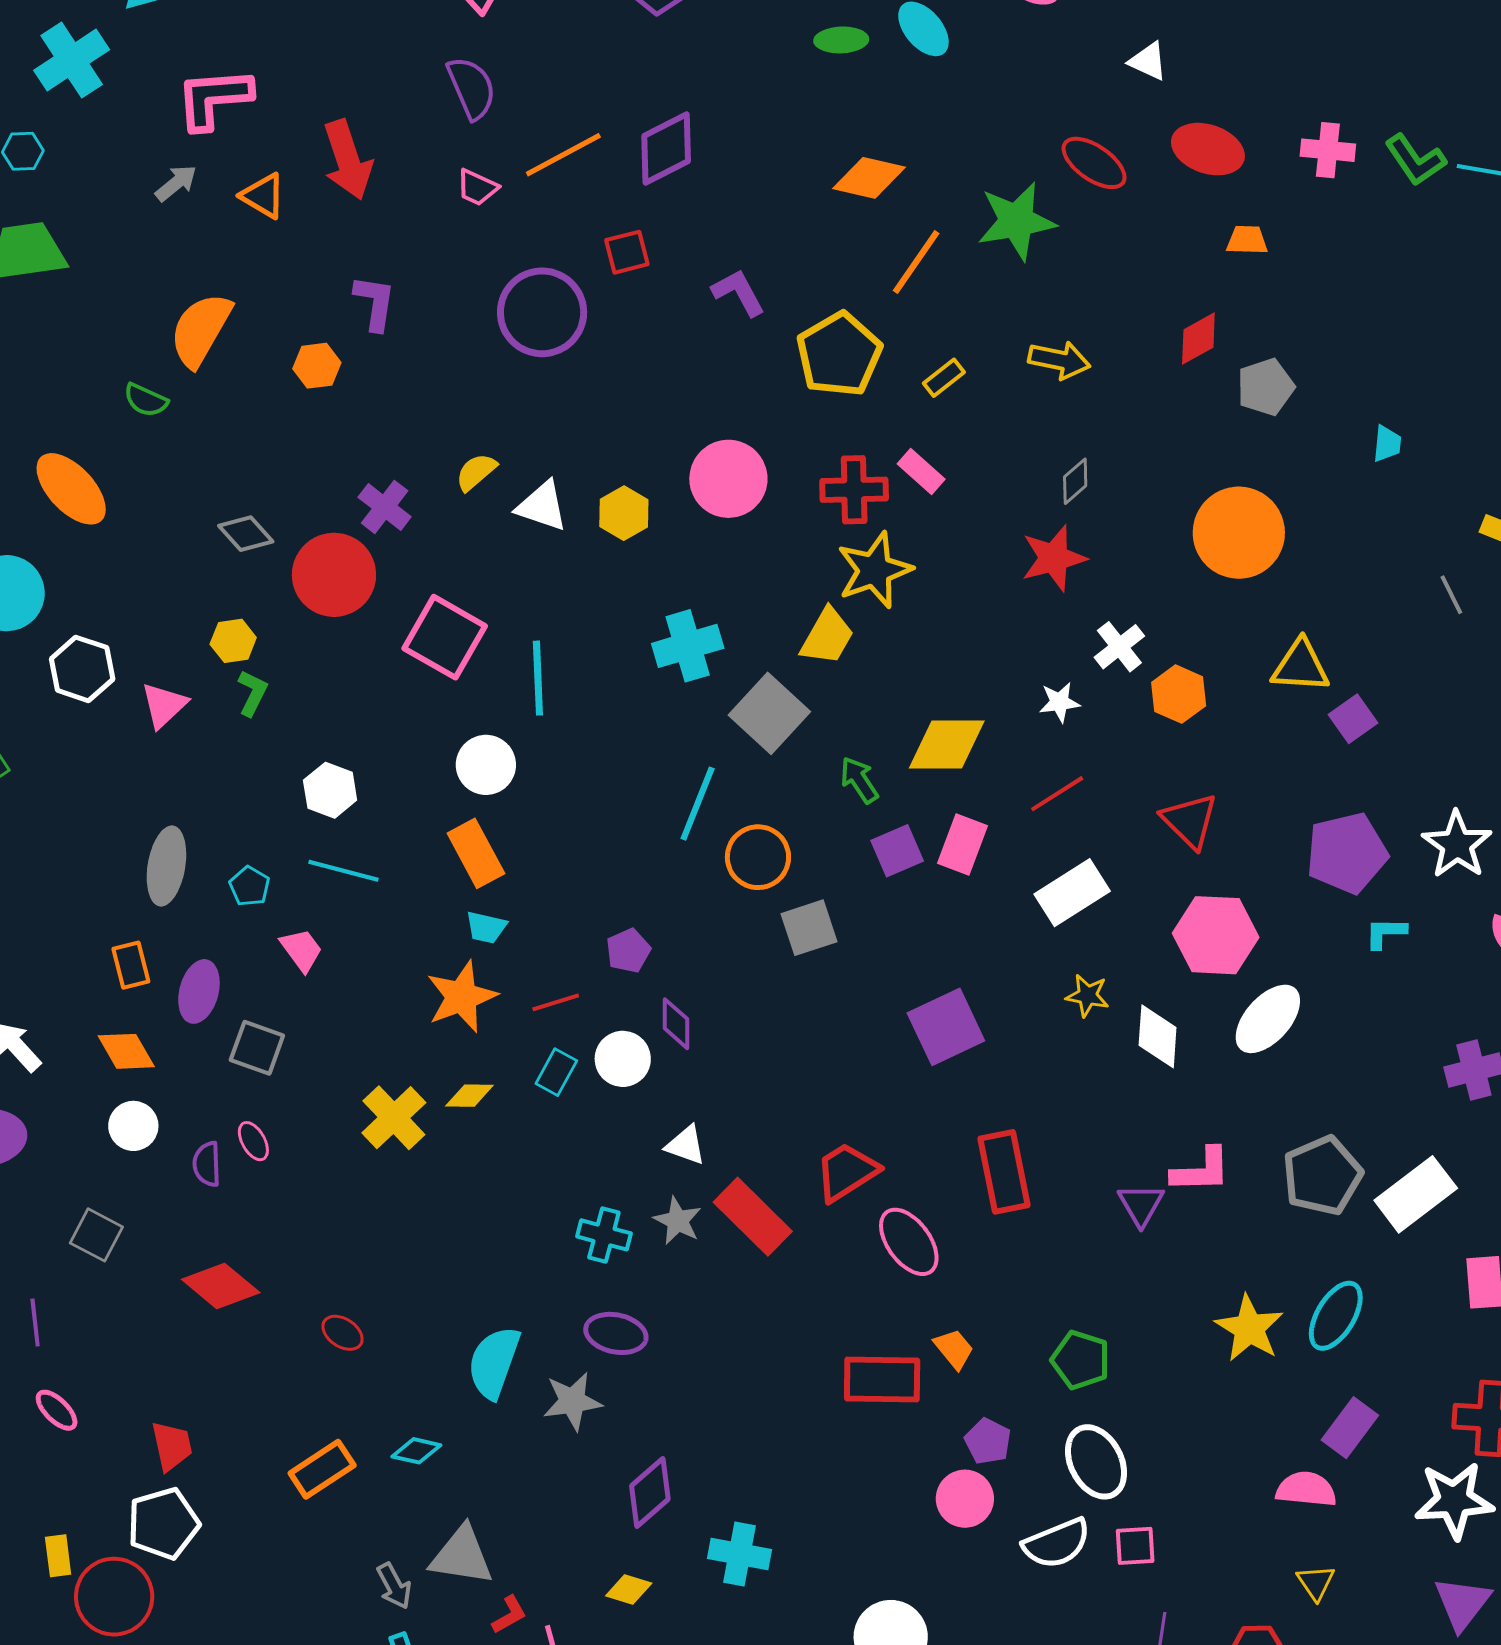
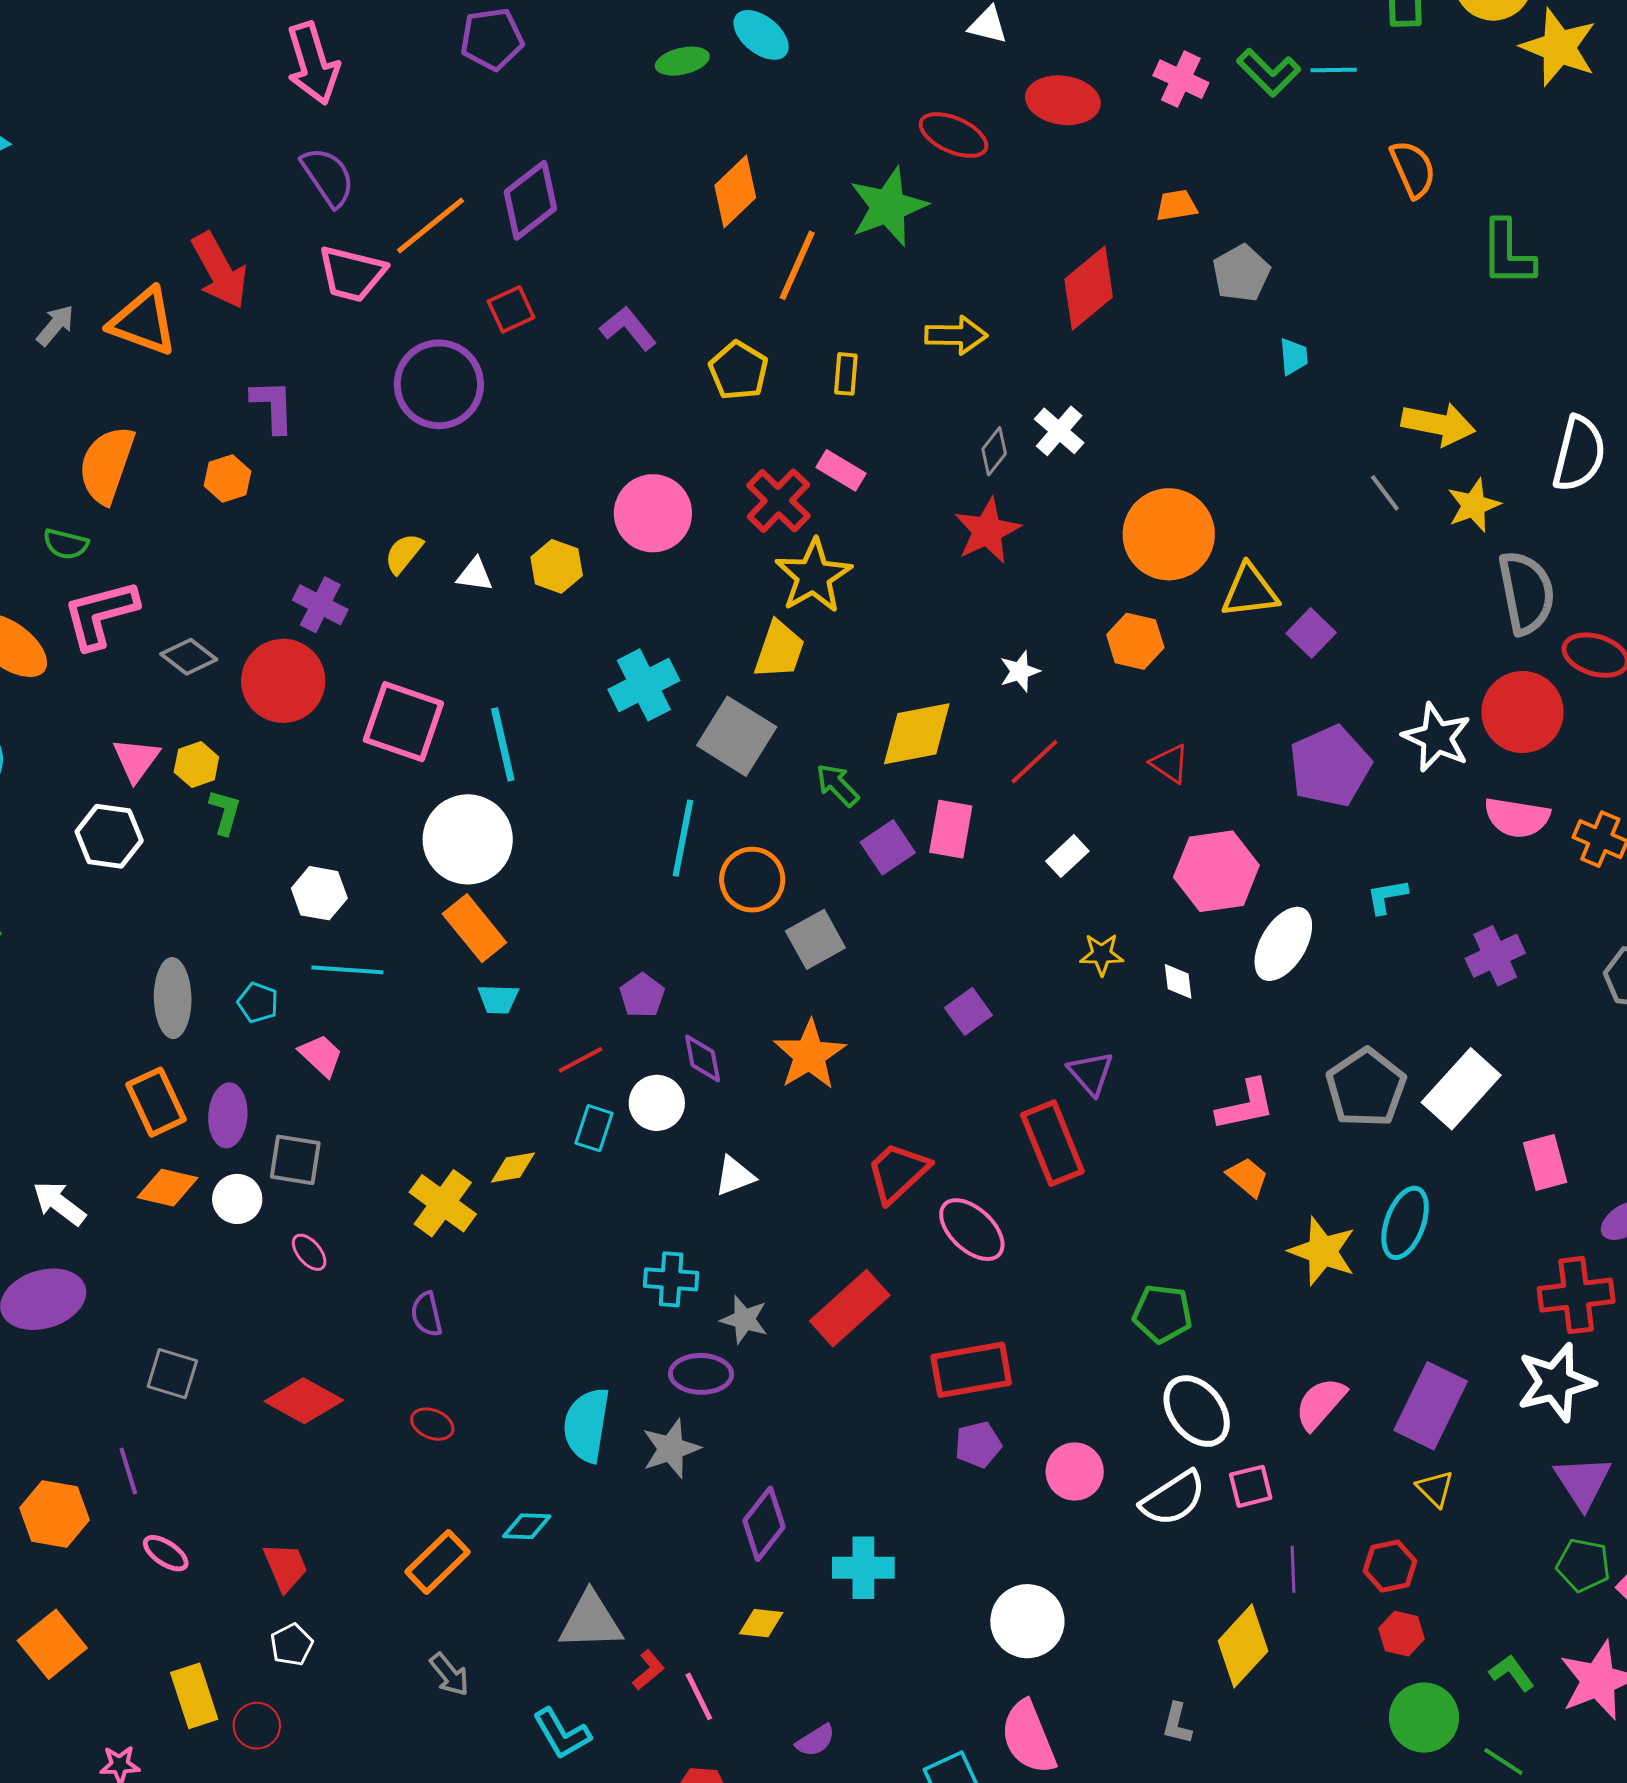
pink L-shape: (214, 98) -> (100, 614), moved
pink cross: (1328, 150) -> (1181, 79), turned 30
orange diamond: (869, 178) -> (735, 192), turned -46
pink trapezoid: (477, 188) -> (352, 274), size x1.6
orange triangle: (263, 196) -> (143, 322), size x1.5
orange trapezoid: (1247, 240) -> (1177, 205), moved
red diamond: (1198, 339) -> (1089, 288), size x1.5
yellow pentagon: (839, 355) -> (739, 371), size x0.7
yellow rectangle: (944, 378) -> (846, 374), turned -36
gray pentagon: (1266, 387) -> (1241, 273), moved
red cross: (854, 490) -> (778, 501), turned -34
white triangle: (542, 506) -> (475, 575), size x0.7
orange circle: (1239, 533) -> (1169, 534), moved
white cross: (1119, 647) -> (1059, 431), moved
white hexagon: (82, 669) -> (109, 836), moved
pink triangle: (164, 705) -> (136, 760), moved
white circle: (486, 765) -> (468, 839), size x1.5
red triangle: (1190, 821) -> (1170, 764), size x0.7
white rectangle: (1072, 893) -> (1067, 856), size x0.6
cyan L-shape: (1385, 933) -> (1387, 896), moved
orange rectangle: (131, 965) -> (156, 1102), size x1.4
orange star: (462, 997) -> (809, 1055), moved
purple square: (946, 1027) -> (968, 1011), size x0.6
white diamond: (1158, 1036) -> (1178, 981), size x0.6
orange diamond: (126, 1051) -> (168, 1188), turned -36
white circle: (133, 1126) -> (237, 1199), moved
white triangle: (686, 1145) -> (735, 1176), turned -30
purple semicircle: (207, 1164) -> (427, 1314), moved
purple triangle: (1141, 1205) -> (1091, 1073), moved
red rectangle: (753, 1217) -> (850, 1308), moved, turned -76
gray star: (678, 1221) -> (744, 1320), moved
orange trapezoid: (954, 1349) -> (1247, 1177), moved
purple rectangle: (1350, 1428) -> (1431, 1406), moved, size x1.4
purple pentagon: (988, 1441) -> (978, 1445), moved, turned -30
pink semicircle: (1306, 1489) -> (1320, 1404), moved, turned -44
white pentagon: (163, 1524) -> (292, 1645), size x0.6
yellow rectangle: (58, 1556) -> (194, 1696), size x1.5
gray arrow: (394, 1586) -> (449, 1675), moved
red circle: (114, 1597) -> (257, 1726), size x0.6

